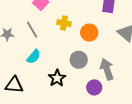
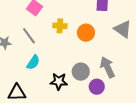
gray circle: (79, 60) -> (81, 72), moved
black star: (57, 78) -> (59, 81), turned -30

